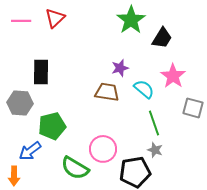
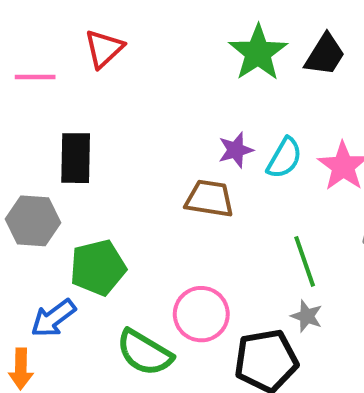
pink line: (21, 21) -> (35, 77), moved
black trapezoid: (162, 38) -> (325, 55), moved
cyan semicircle: (144, 89) -> (284, 158), moved, turned 80

